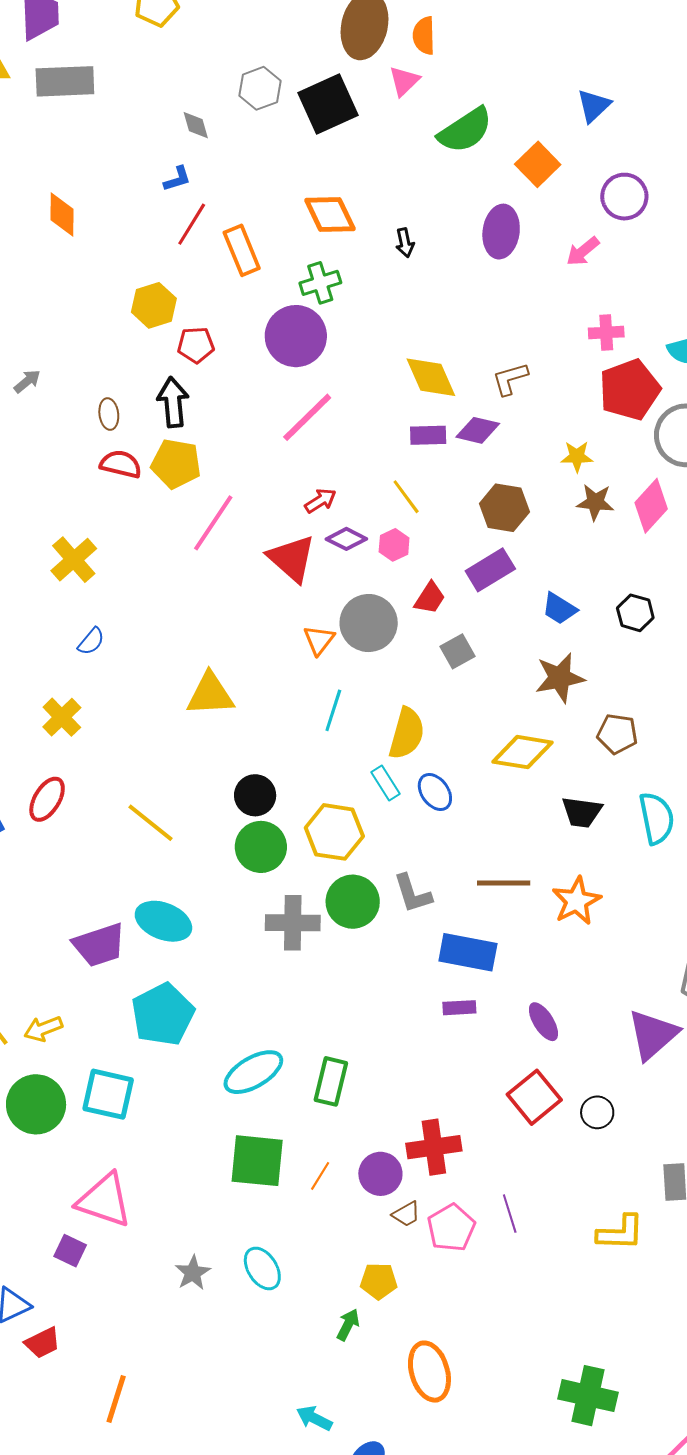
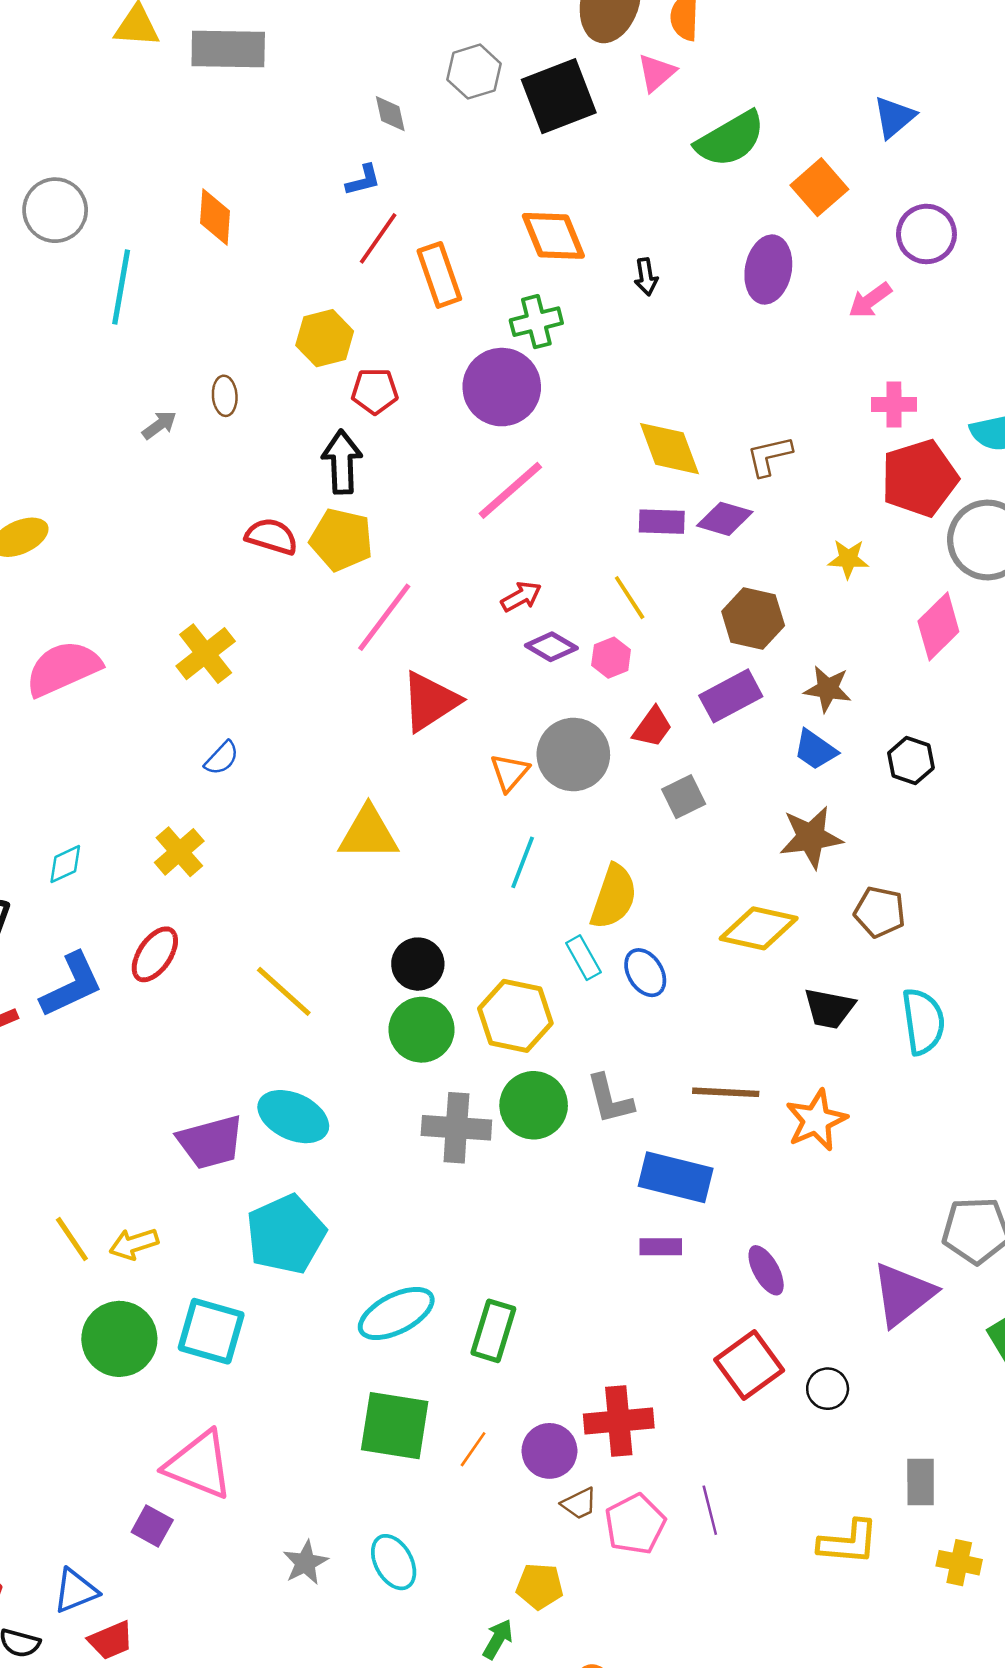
brown ellipse: (109, 414) -> (225, 396), moved
brown star: (595, 502) -> (828, 689), moved
red triangle: (292, 558) -> (430, 701), moved, turned 42

